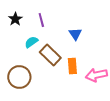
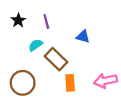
blue triangle: (75, 34) -> (83, 37), turned -40
orange rectangle: (72, 66) -> (70, 83), moved

